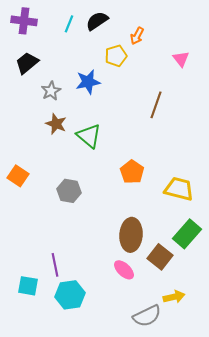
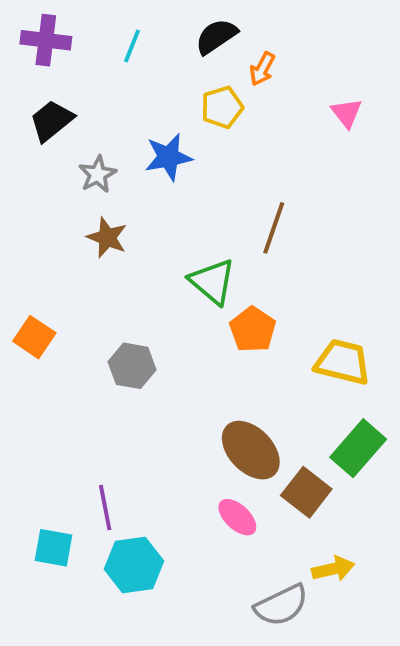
black semicircle: (97, 21) -> (216, 36), moved
brown line: (156, 105) -> (274, 228), moved
green triangle: (89, 136) -> (212, 282), moved
brown ellipse: (131, 235) -> (251, 450), turned -48

